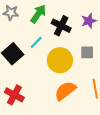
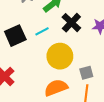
gray square: (87, 52) -> (86, 73), moved, turned -32

